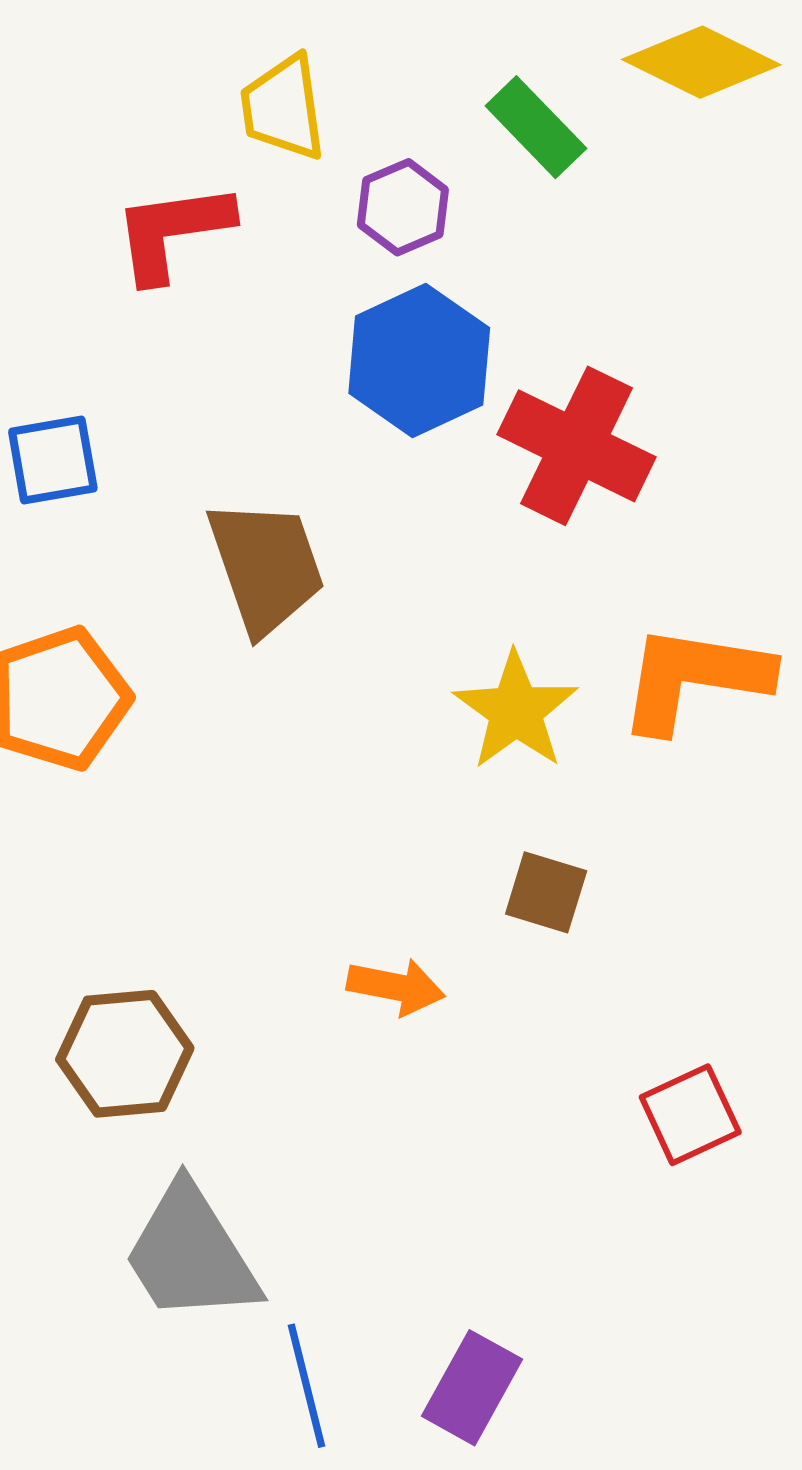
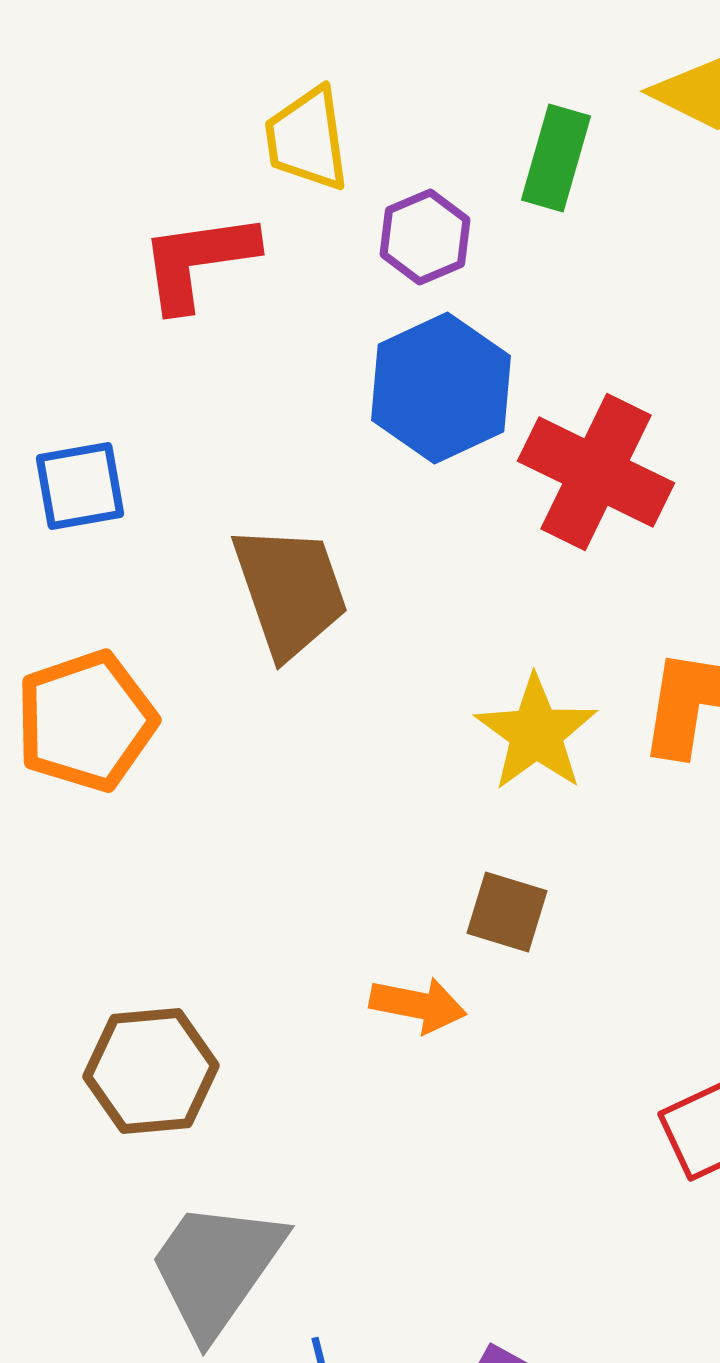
green rectangle: (536, 127) -> (556, 158), turned 60
brown square: (546, 892) -> (507, 912), moved
gray trapezoid: (191, 1254) -> (216, 1268), turned 67

